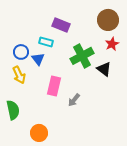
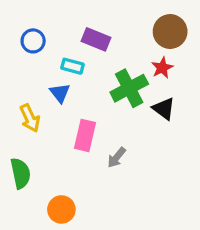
red star: (112, 44) -> (162, 68), moved
blue circle: (21, 52) -> (33, 41), moved

